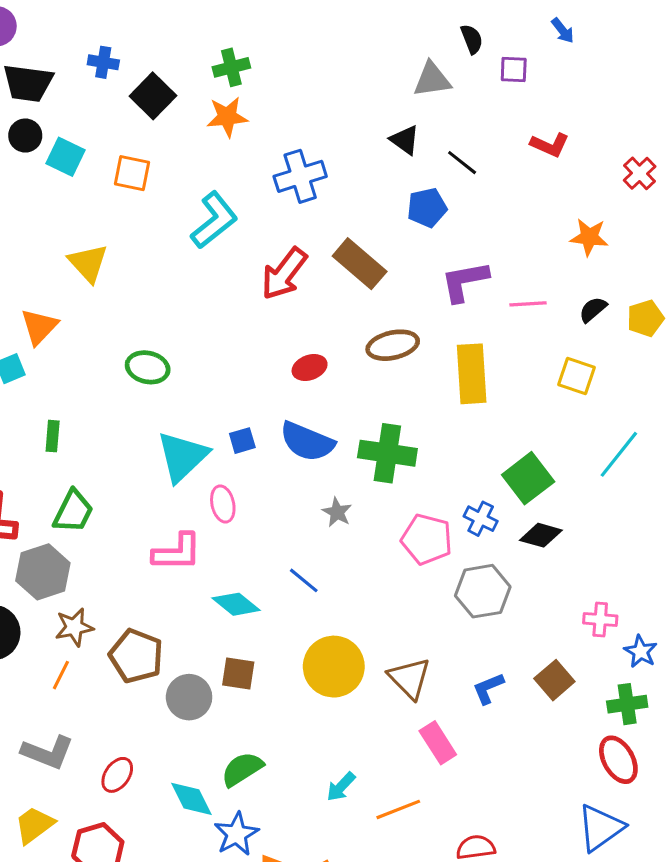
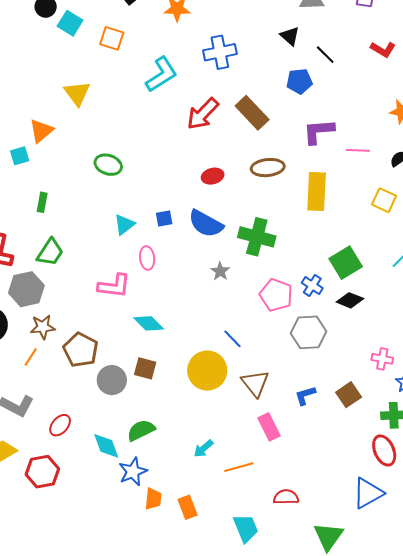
cyan triangle: (182, 457) -> (124, 225), size x0.6
blue line: (304, 580) -> (232, 339), moved

